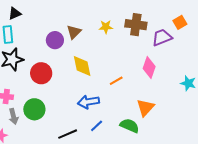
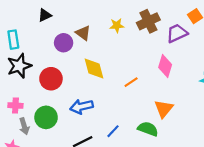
black triangle: (15, 13) -> (45, 15), moved
brown cross: (136, 25) -> (148, 21), turned -30
brown triangle: (74, 32) -> (83, 33), turned -35
blue arrow: (88, 102) -> (82, 107), moved

